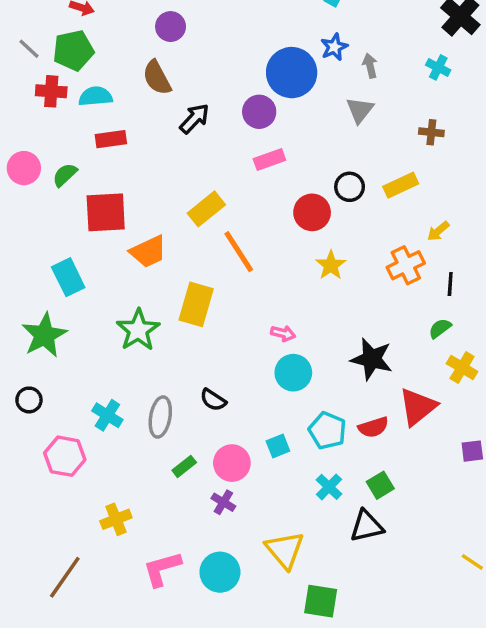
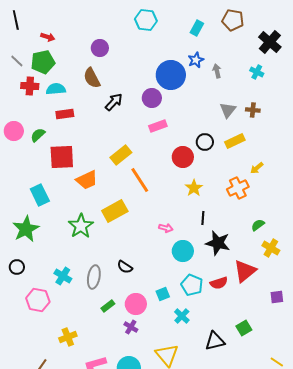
gray triangle: (360, 110) -> (228, 110), moved
black line: (450, 284) -> (203, 218), moved
yellow rectangle: (196, 304) -> (115, 211), turned 45
cyan circle: (293, 373) -> (183, 251), moved
green square: (380, 485) -> (244, 328), moved
cyan cross: (329, 487) -> (182, 316), moved

